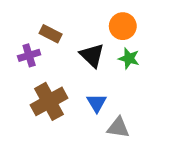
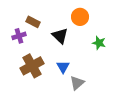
green star: (129, 58) -> (99, 43), moved
gray triangle: (118, 128) -> (77, 83), turned -49

